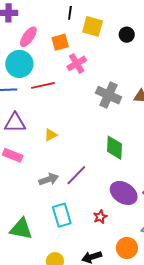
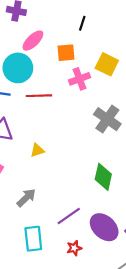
yellow square: (93, 26) -> (107, 64), moved
purple line: (76, 175) -> (69, 216), moved
gray arrow: (49, 179) -> (26, 198), turned -36

